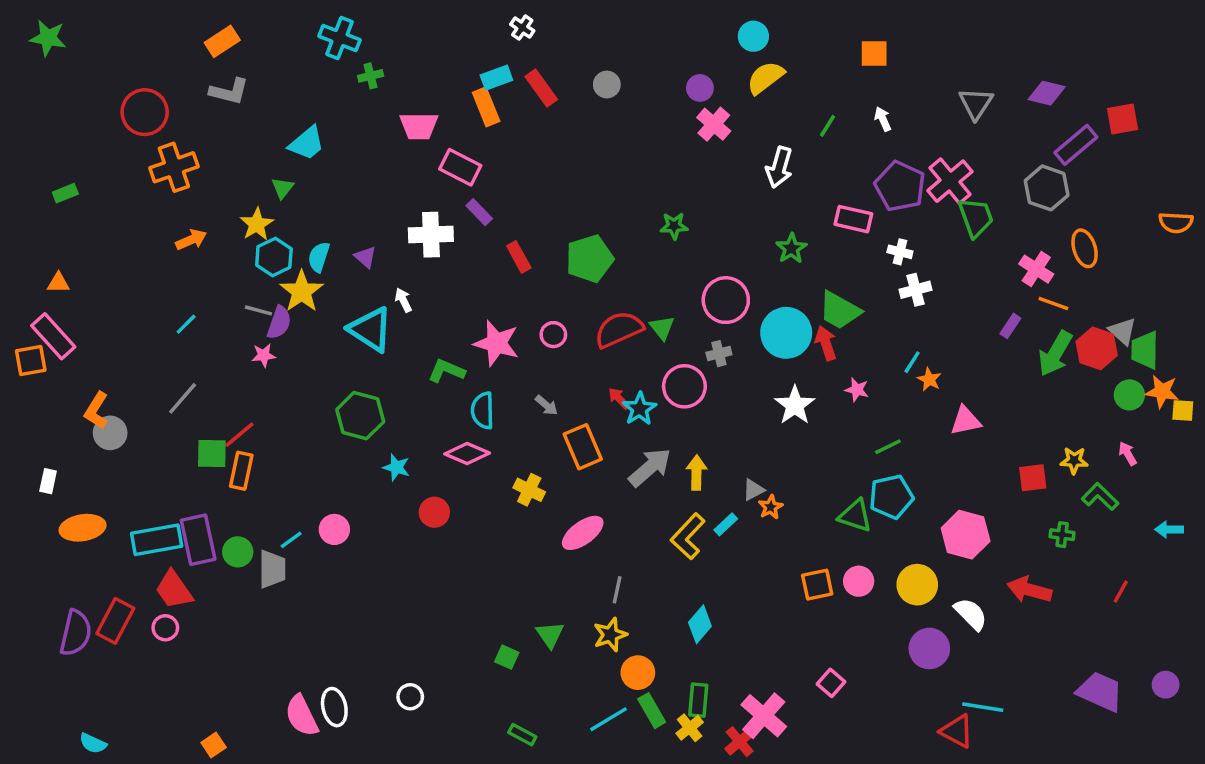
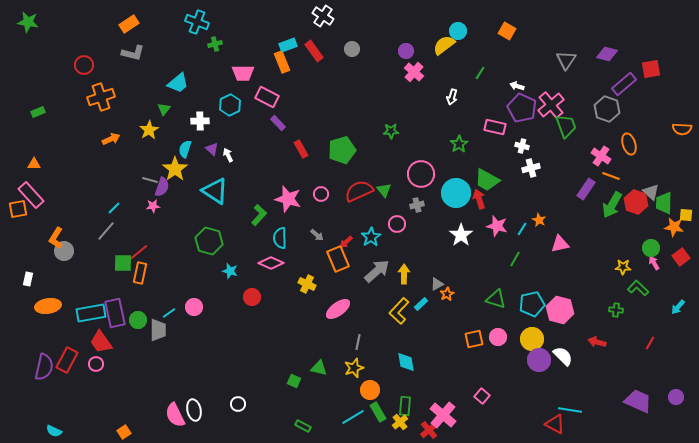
white cross: (522, 28) -> (323, 16), moved, size x1.5
cyan circle: (753, 36) -> (458, 31), moved
orange square: (874, 53) -> (507, 31), turned 30
red circle: (145, 112) -> (84, 65), size x0.7
white arrow: (883, 119) -> (517, 86), moved, turned -48
white arrow: (779, 167) -> (452, 97), size x0.7
white cross: (431, 235) -> (200, 121), moved, size x0.7
cyan hexagon: (274, 257) -> (230, 105), moved
white arrow: (403, 300) -> (228, 155), moved
cyan line: (186, 324) -> (114, 208), moved
purple rectangle: (1010, 326) -> (586, 189), size x1.5
cyan line: (912, 362) -> (522, 229), moved
green L-shape: (446, 371) -> (259, 215), turned 110
pink circle: (684, 386) -> (397, 224), size x0.7
pink star: (857, 390) -> (497, 226), size x1.5
green circle: (1129, 395) -> (651, 248), moved
red arrow: (619, 398) -> (346, 242), moved, turned -88
yellow square: (1183, 410) -> (686, 215), moved
green line: (888, 447) -> (515, 259), turned -35
red square: (1033, 478) -> (681, 257), moved, turned -30
cyan pentagon: (891, 497) -> (532, 304), moved
cyan arrow: (1169, 529) -> (678, 307), turned -49
red arrow: (1029, 590) -> (597, 342), size x0.7
cyan diamond: (700, 624) -> (406, 362), turned -50
green triangle: (550, 635) -> (319, 368), turned -42
purple circle: (929, 648) -> (539, 360), moved

